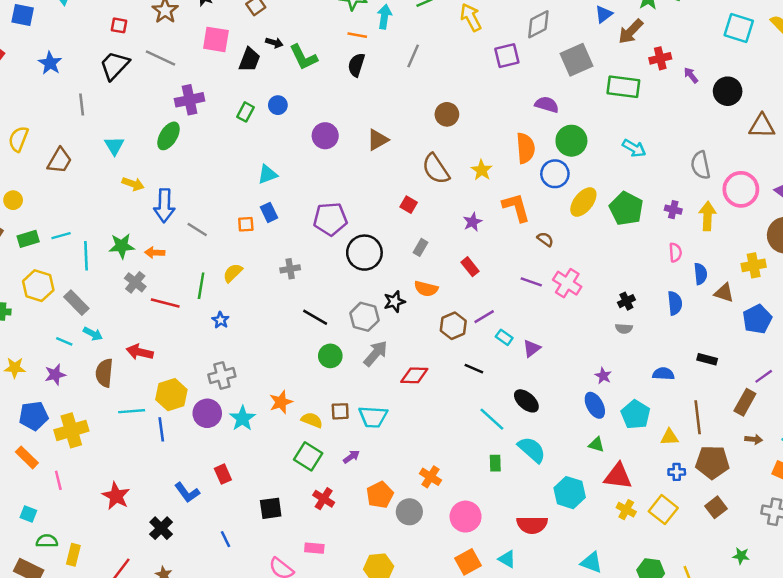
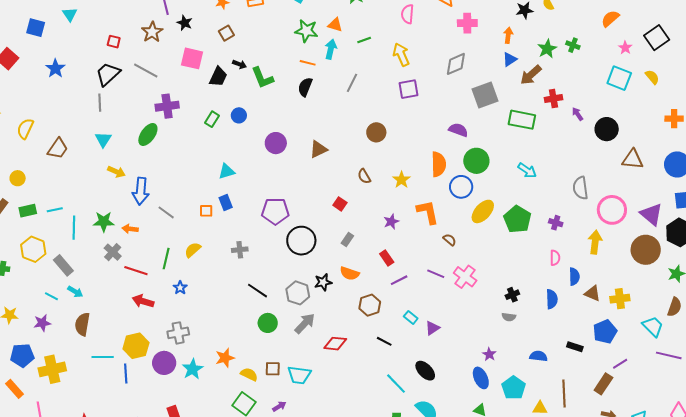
purple square: (507, 56) -> (409, 89), moved
gray line: (82, 105) -> (100, 103), moved
brown semicircle: (436, 169) -> (364, 176), size x0.6
yellow arrow: (707, 216) -> (595, 242), moved
yellow cross: (754, 265) -> (620, 299), moved
purple line: (484, 317) -> (399, 280), moved
blue pentagon: (757, 319) -> (605, 332), moved
red arrow: (140, 352) -> (143, 301), moved

